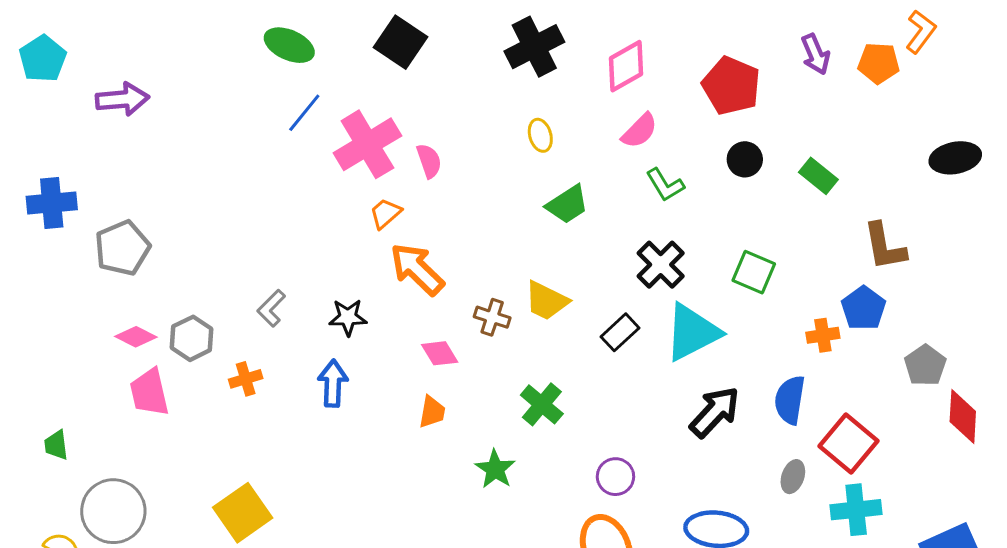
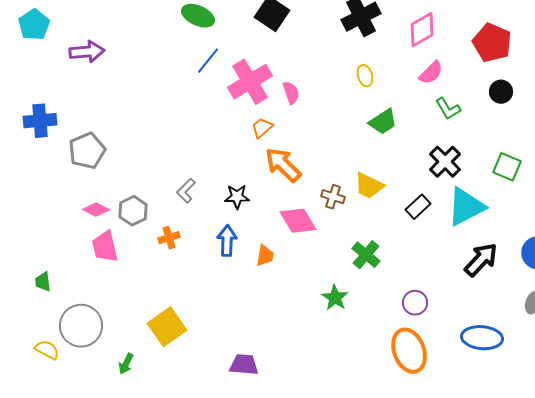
pink diamond: (440, 353) -> (298, 221), size x1.5
orange trapezoid: (432, 412) -> (265, 256), moved

